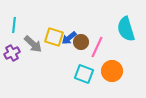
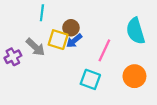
cyan line: (14, 25) -> (42, 13), moved
brown circle: (81, 42) -> (71, 28), moved
orange circle: (112, 71) -> (134, 76), moved

